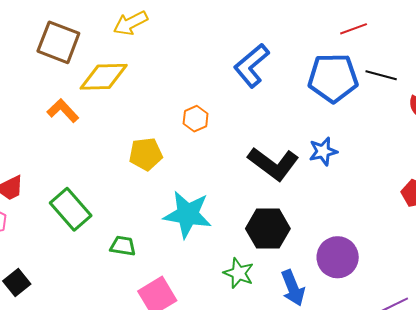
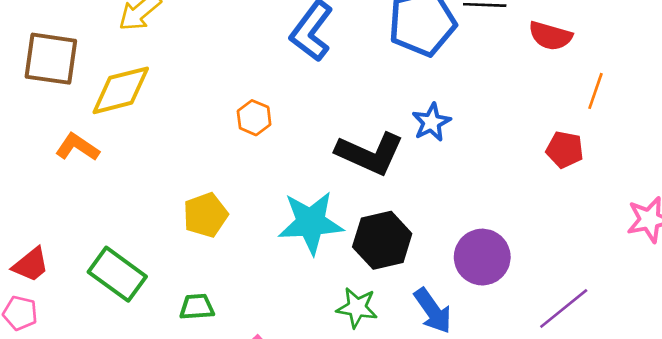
yellow pentagon: (146, 154) -> (205, 215), moved
cyan star: (188, 214) -> (311, 223), moved

